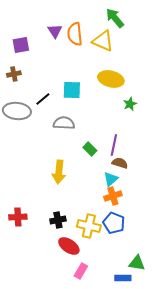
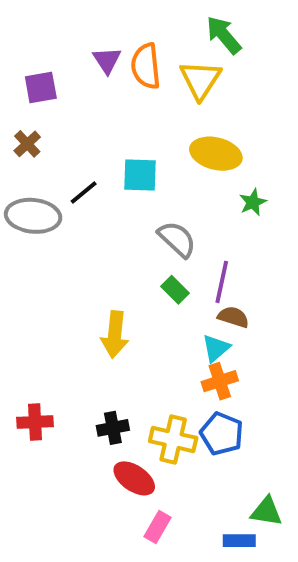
yellow triangle: (103, 41) -> (200, 80), turned 40
brown cross: (14, 74) -> (27, 144), turned -32
gray semicircle: (64, 123) -> (177, 239), moved, turned 40

